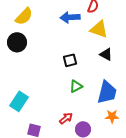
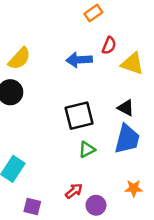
yellow triangle: (99, 29) -> (132, 64), moved
black square: (70, 60) -> (79, 116), size x1.6
blue trapezoid: (107, 92) -> (127, 139), moved

